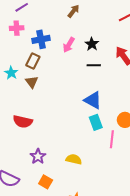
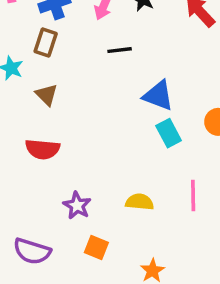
black line: (94, 65) -> (120, 50), moved
brown triangle: (32, 82) -> (47, 95), moved
pink line: (112, 139) -> (193, 196), moved

